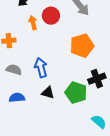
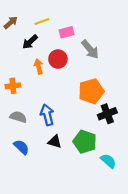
black cross: (97, 79) -> (107, 114), moved
blue semicircle: (17, 98) -> (21, 147), turned 49
cyan semicircle: (99, 122) -> (108, 161), moved

